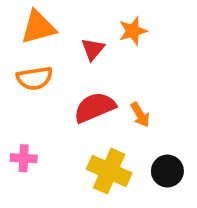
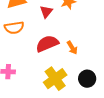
yellow cross: (109, 171) -> (55, 79), turned 30

